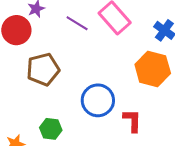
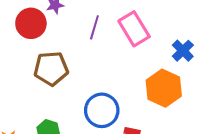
purple line: (77, 23) -> (94, 27), turned 65

